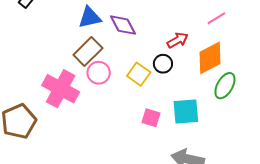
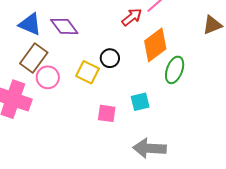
blue triangle: (90, 17) -> (30, 24), turned 45
red arrow: (178, 40) -> (132, 17), moved
cyan square: (186, 112) -> (140, 102), size x0.7

